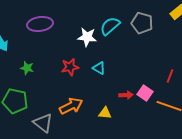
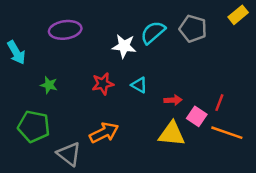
red line: (170, 76) -> (219, 103), moved
red arrow: (126, 95) -> (173, 100), moved
yellow triangle: (105, 113) -> (172, 134), moved, size x1.6

